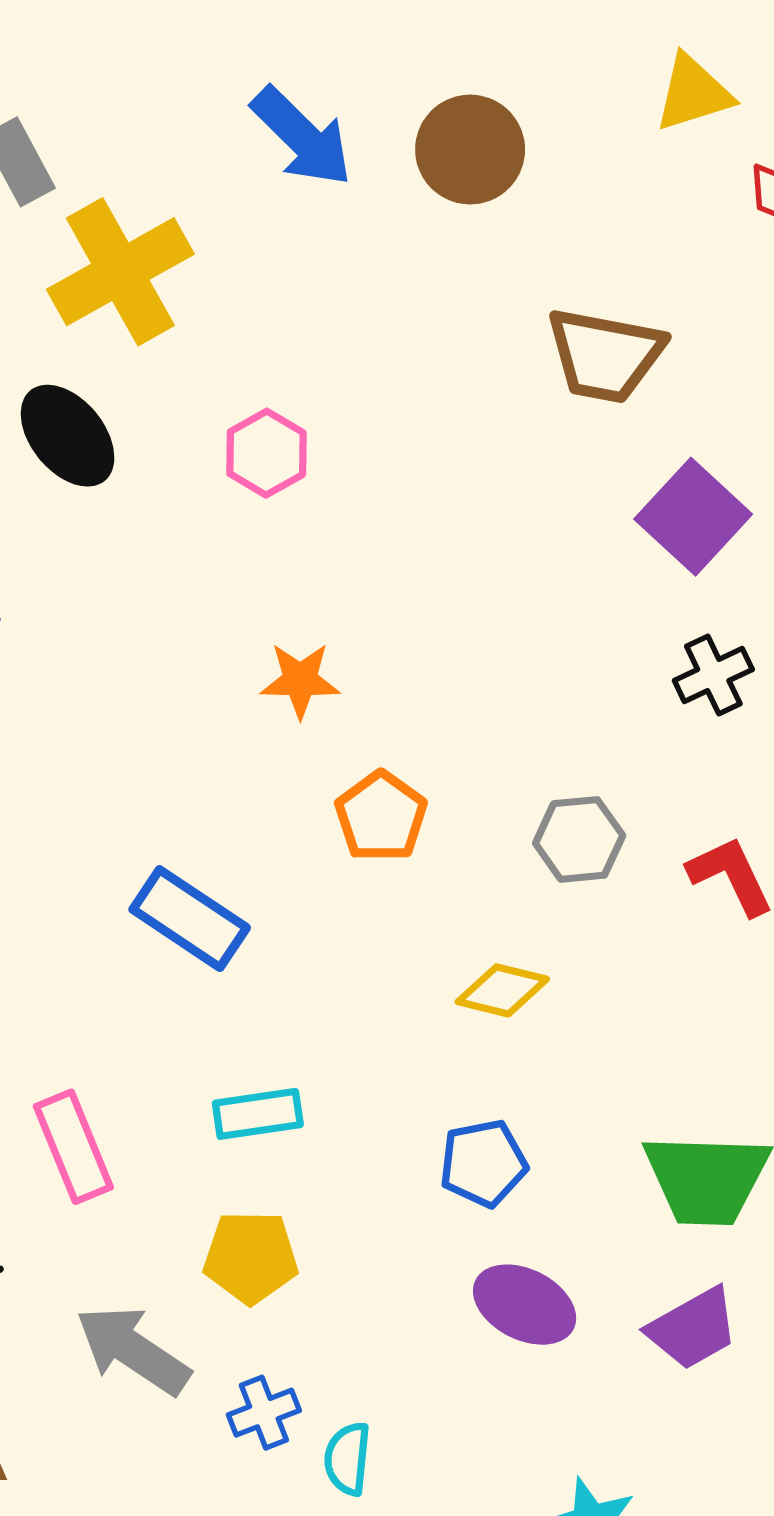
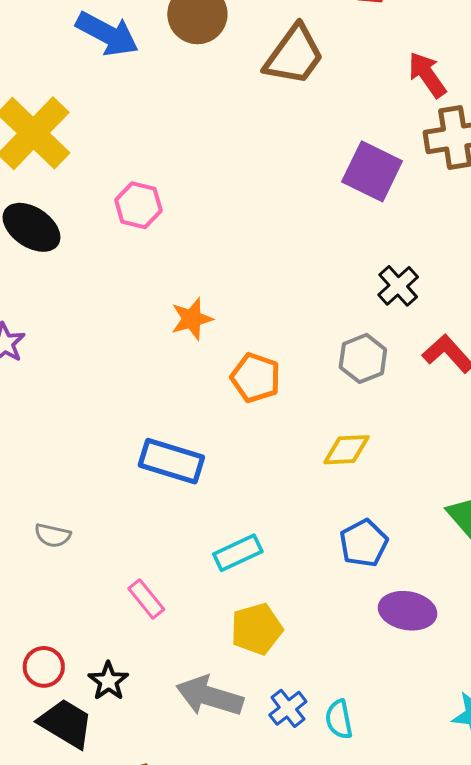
brown trapezoid: (605, 355) -> (294, 55), moved, turned -48
black cross: (713, 675) -> (398, 286), moved
pink rectangle: (73, 1147) -> (146, 599), size x0.7

